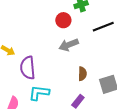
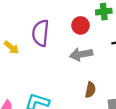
purple semicircle: (28, 68) -> (41, 33), moved

